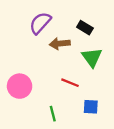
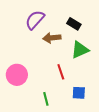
green triangle: (92, 57) -> (80, 50), turned 42
red line: (70, 83) -> (61, 72), turned 49

